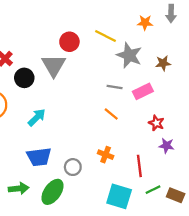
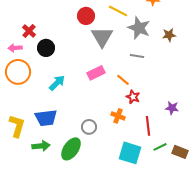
gray triangle: (54, 65) -> (102, 37), moved
gray line: (115, 87) -> (137, 56), moved
pink rectangle: (143, 91) -> (96, 73), moved
red star: (156, 123) -> (133, 97), moved
blue trapezoid: (39, 157) -> (46, 118), moved

